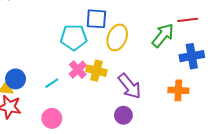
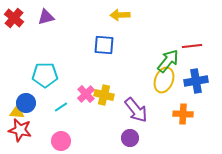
cyan pentagon: (74, 37) -> (45, 75), moved
yellow ellipse: (117, 37) -> (164, 80), moved

